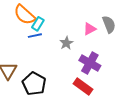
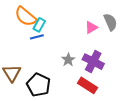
gray star: (66, 43) -> (68, 60), moved

